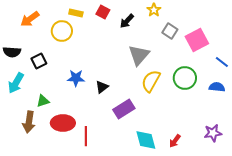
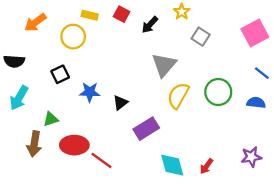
pink square: (197, 40) -> (255, 33), moved
black square: (39, 61) -> (60, 74), moved
red line: (86, 136) -> (101, 160), turned -54

